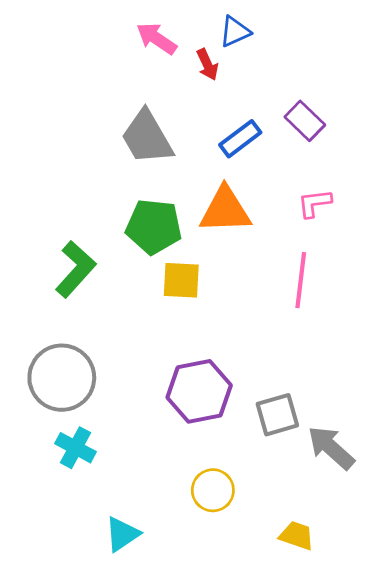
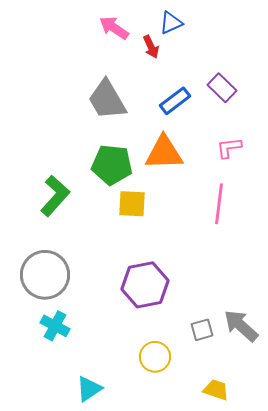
gray square: (277, 415) -> (202, 330), moved, size x0.7

